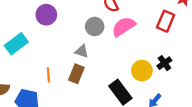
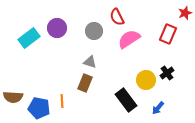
gray circle: (95, 27) -> (94, 31), moved
cyan rectangle: (16, 44) -> (29, 38), moved
orange line: (48, 75) -> (62, 101), moved

